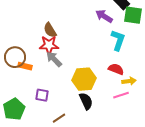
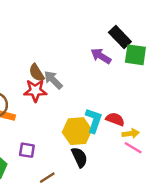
cyan L-shape: (118, 40) -> (94, 120), moved
gray arrow: (54, 59) -> (53, 80), moved
pink line: (121, 95) -> (133, 148), moved, turned 49

